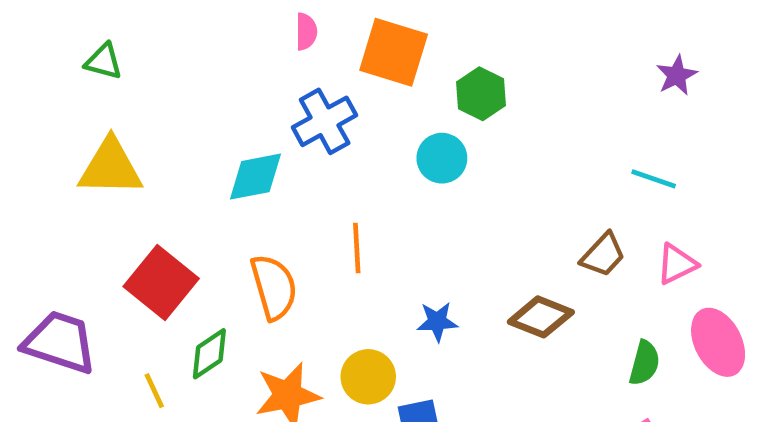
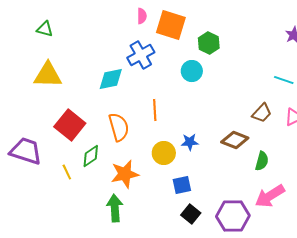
pink semicircle: (306, 32) -> (142, 16), moved
green semicircle: (644, 363) -> (262, 161), moved
yellow circle: (368, 377) -> (164, 153), moved

